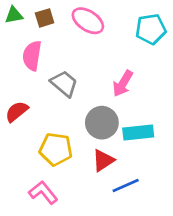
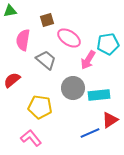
brown square: (45, 18) -> (47, 20), moved
pink ellipse: (88, 21) -> (69, 38), moved
cyan pentagon: (151, 29) -> (108, 44), moved
red triangle: (103, 160) -> (110, 120), moved

